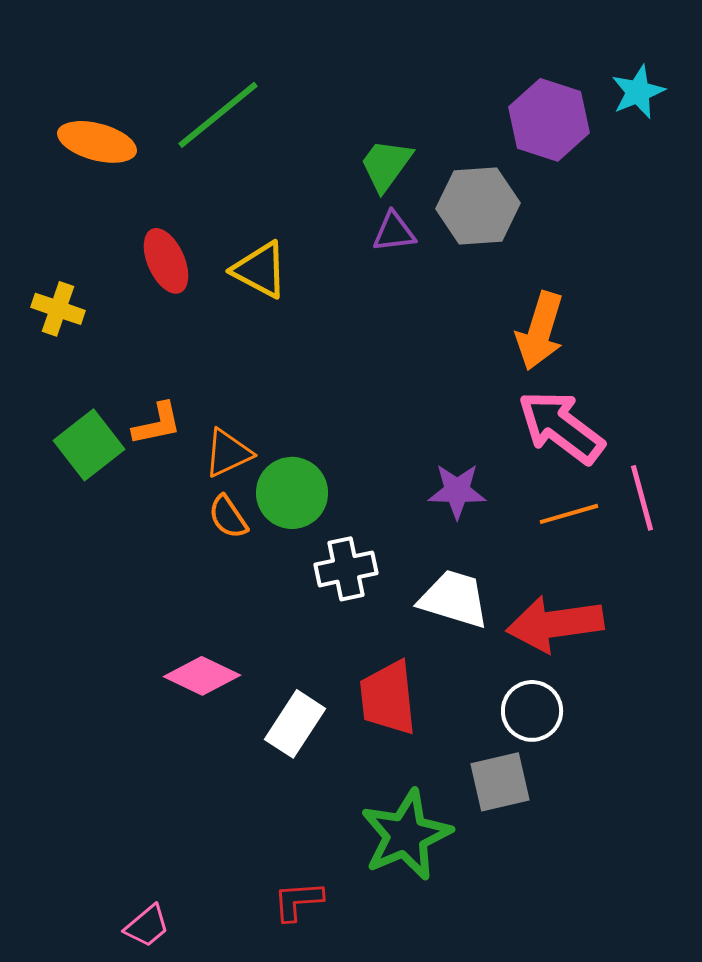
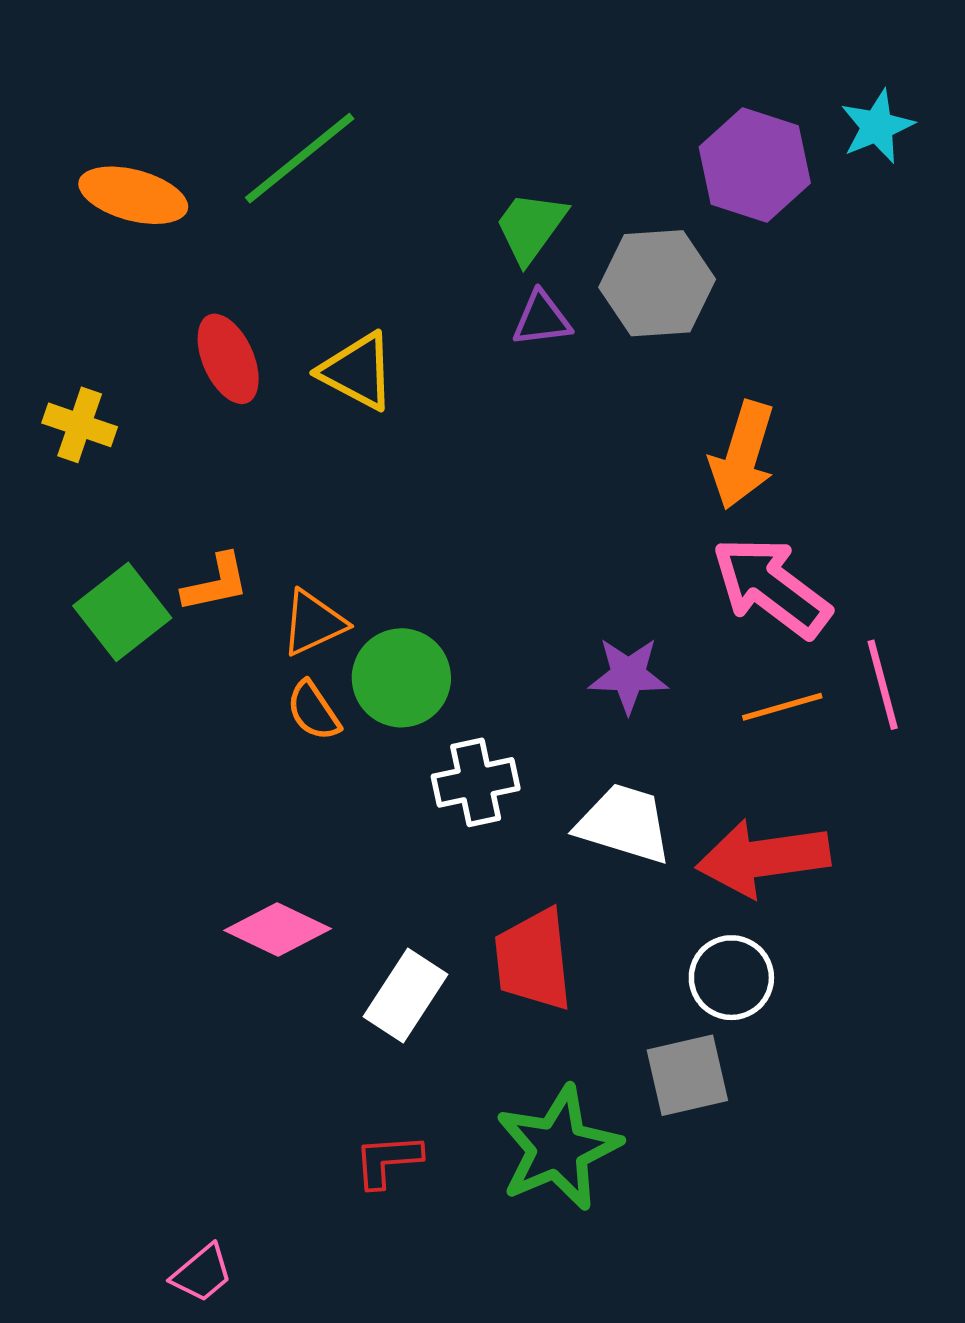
red L-shape: (298, 901) -> (388, 1161), moved

